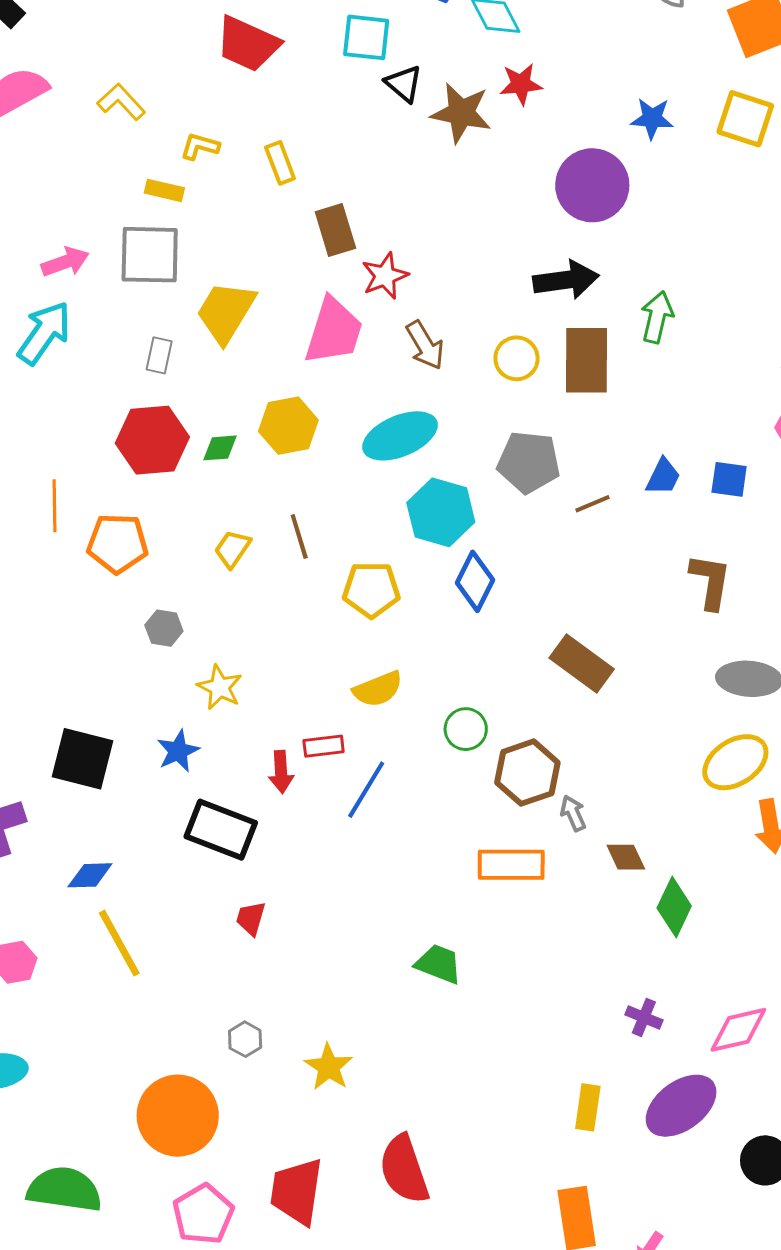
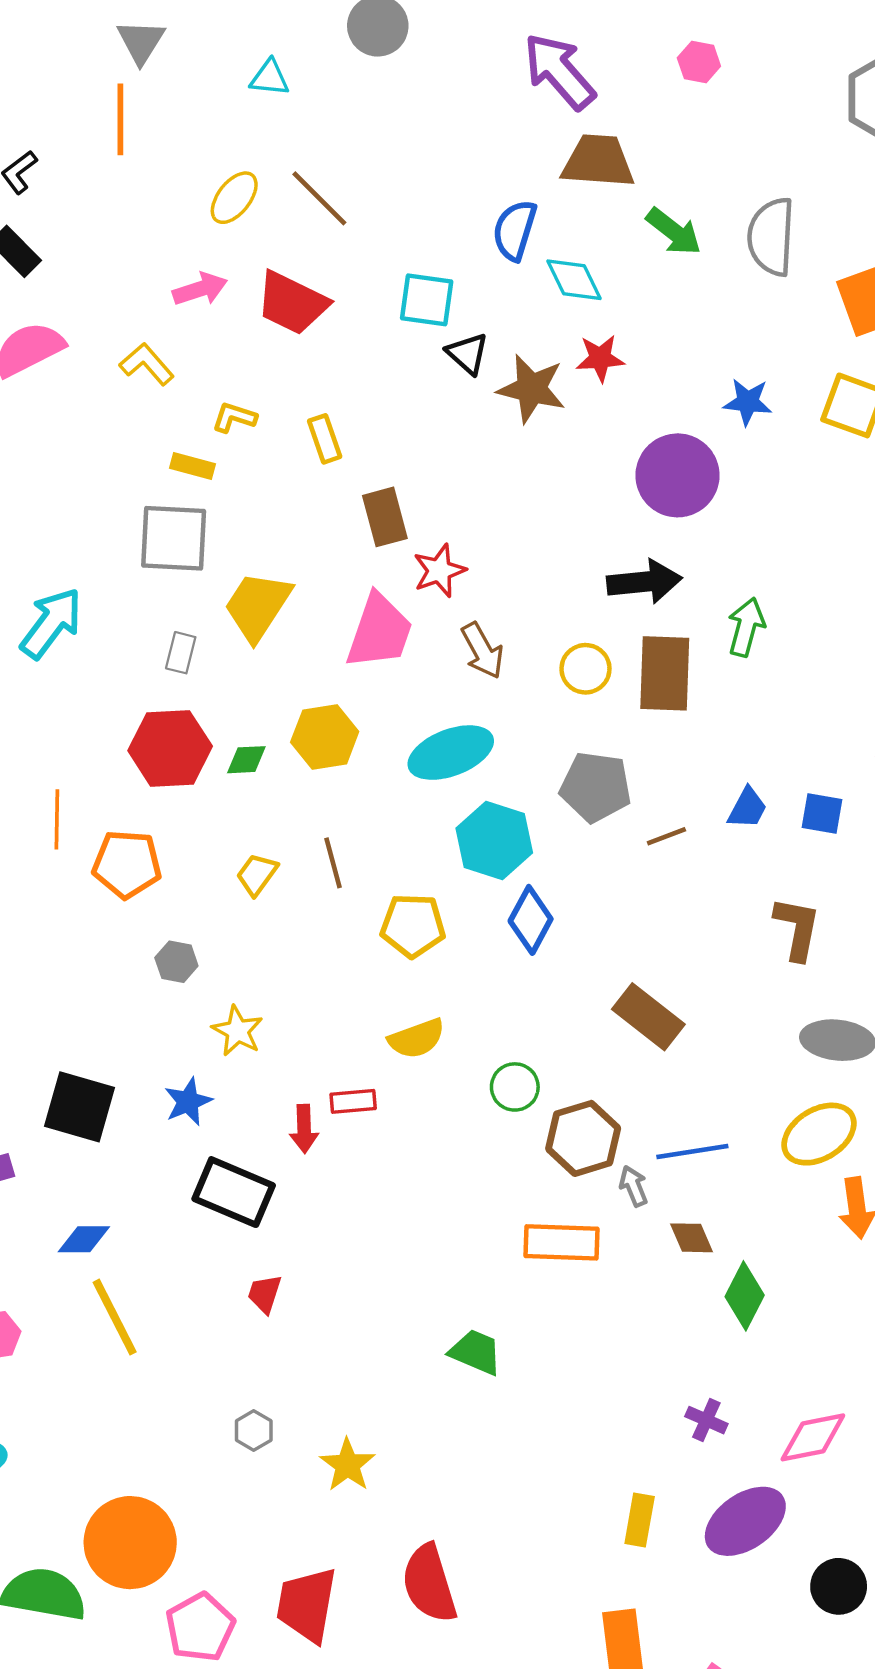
pink arrow: (65, 262) -> (200, 289), moved
blue line: (366, 790) -> (692, 1151), moved, turned 48
orange circle: (178, 1116) -> (130, 1543), moved

